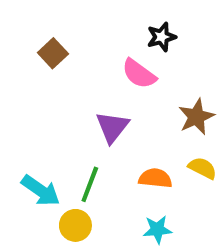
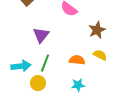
purple triangle: (112, 127) -> (41, 35), moved
cyan arrow: (41, 191) -> (21, 66), turned -42

